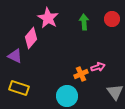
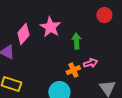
pink star: (48, 18) -> (50, 27), moved
green arrow: (84, 22) -> (76, 41), moved

